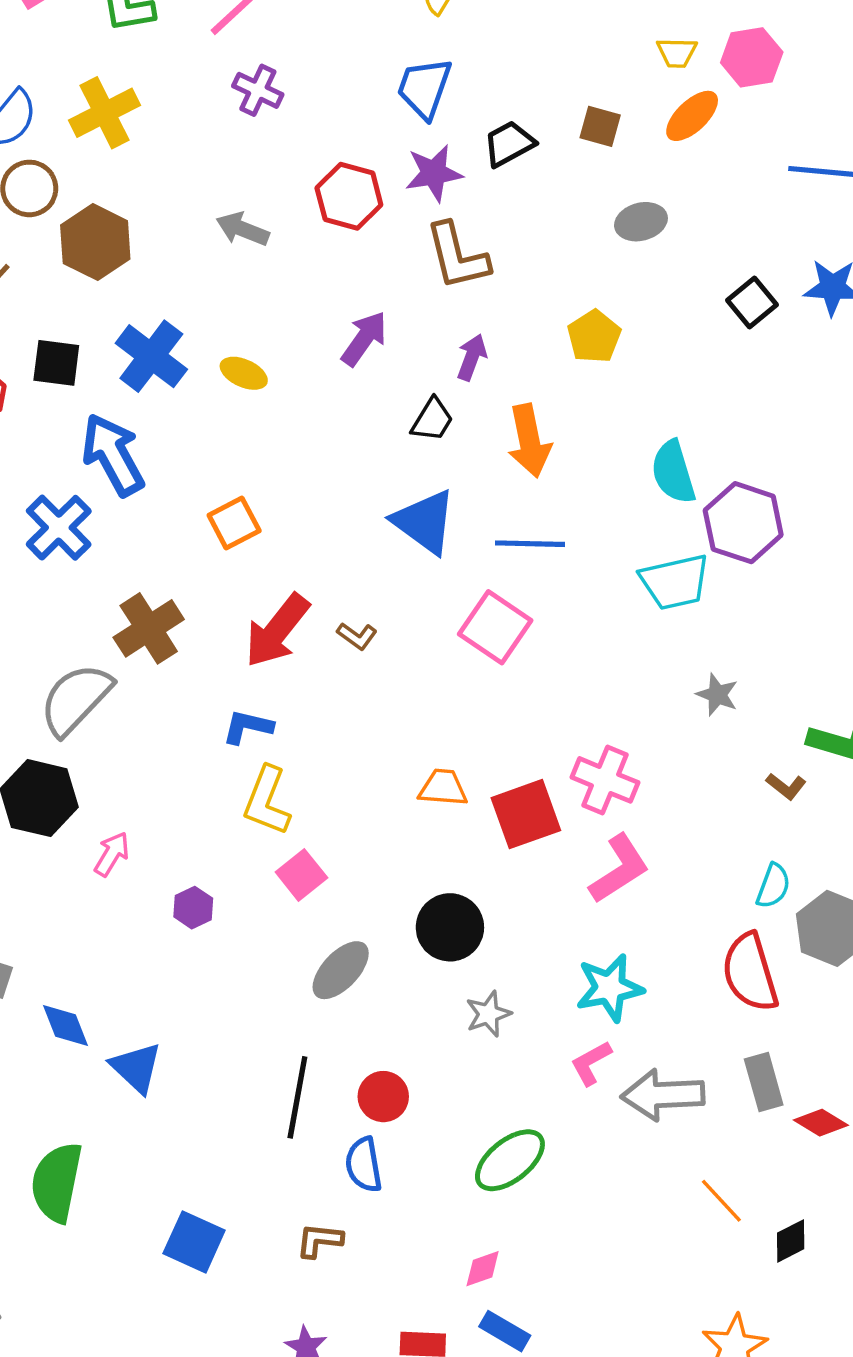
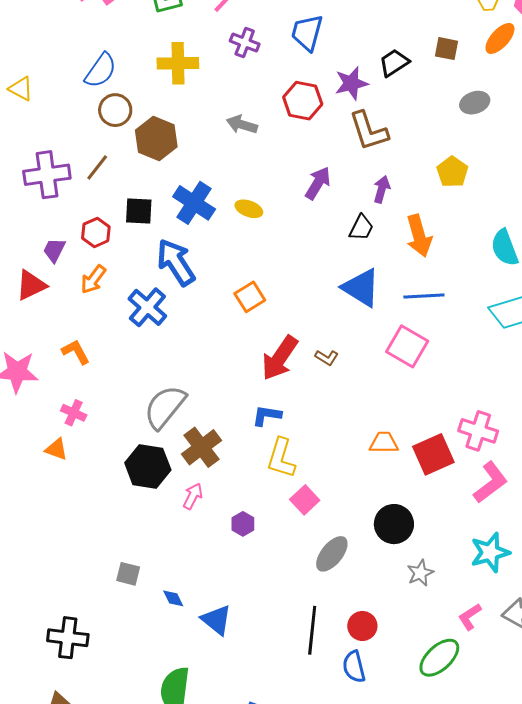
blue trapezoid: (424, 88) -> (307, 33), moved
yellow cross: (104, 113) -> (178, 63), moved, turned 30
brown cross: (149, 628) -> (202, 447), moved
blue diamond: (65, 1025) -> (173, 598), size x0.7
pink L-shape: (591, 1063) -> (470, 617), moved

